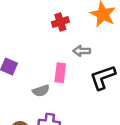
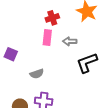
pink rectangle: (60, 73) -> (47, 37), moved

